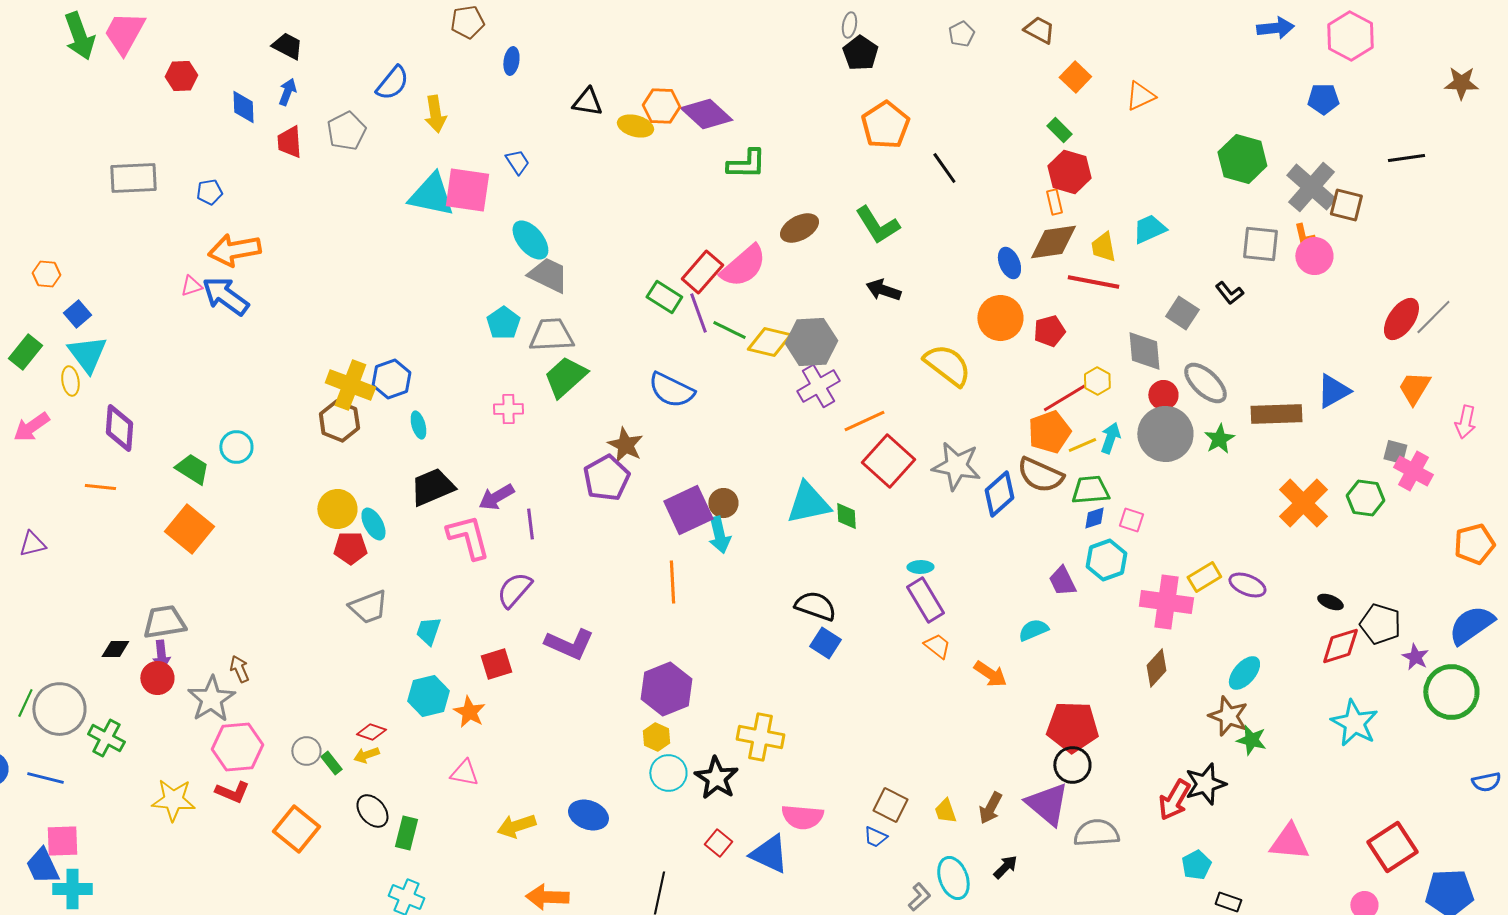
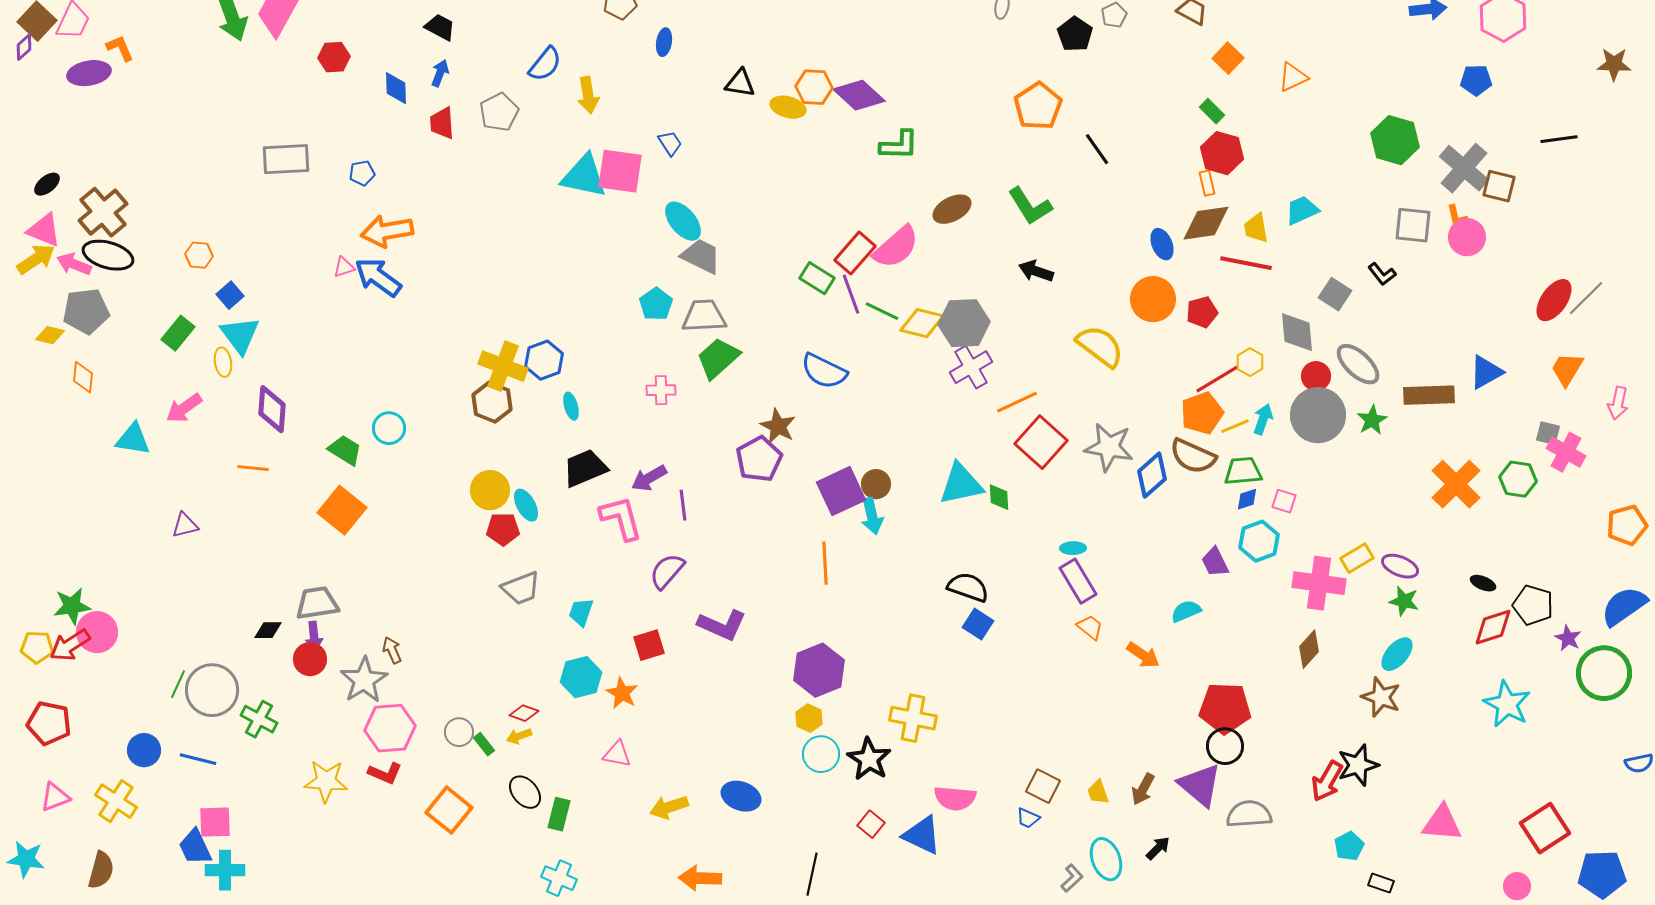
black pentagon: (860, 53) -> (1075, 34), moved
green star: (1251, 740) -> (1404, 601), moved

